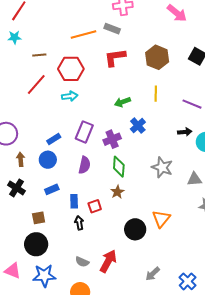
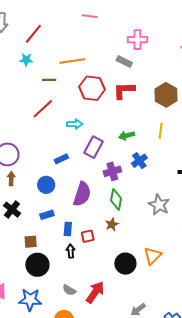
orange line: (84, 35) -> (72, 61), moved
red hexagon: (71, 69) -> (92, 88), moved
purple rectangle: (84, 132) -> (93, 147), moved
blue rectangle: (54, 139) -> (61, 159), moved
brown arrow: (21, 159) -> (11, 179), moved
purple semicircle: (85, 165) -> (82, 194), size x1.4
black circle: (36, 244) -> (37, 265), moved

